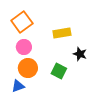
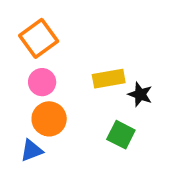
yellow rectangle: (62, 33) -> (109, 79), moved
green square: (59, 71) -> (121, 135), moved

